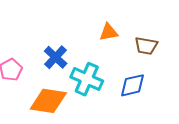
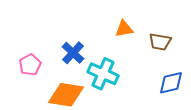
blue diamond: (133, 85) -> (171, 83), moved

